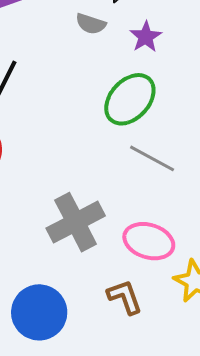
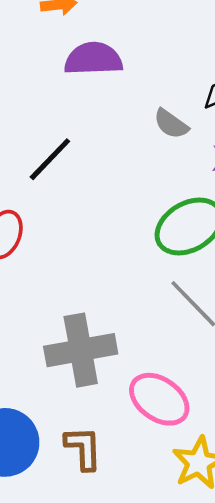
brown L-shape: (125, 297) -> (83, 448), moved

